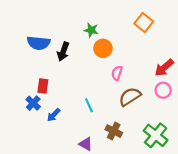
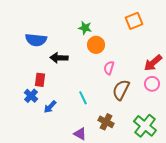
orange square: (144, 23) -> (134, 21), turned 30
black arrow: (63, 52) -> (59, 58), moved, turned 72
brown semicircle: (130, 97) -> (121, 90), turned -30

